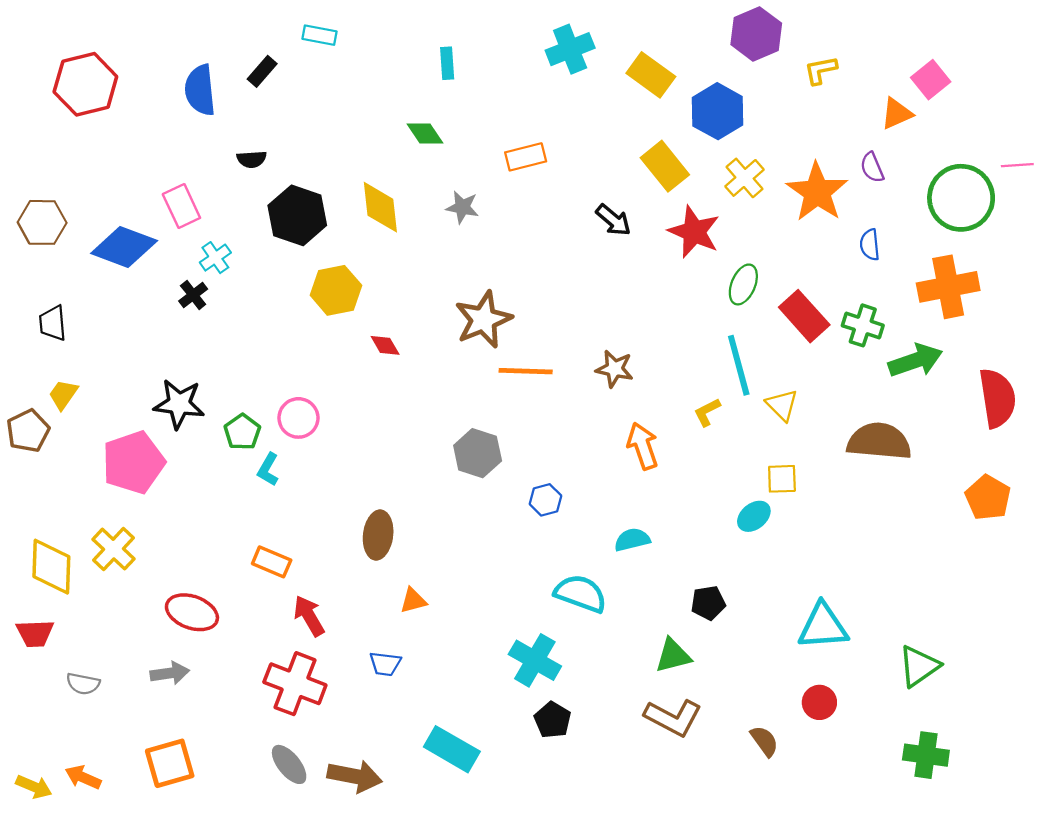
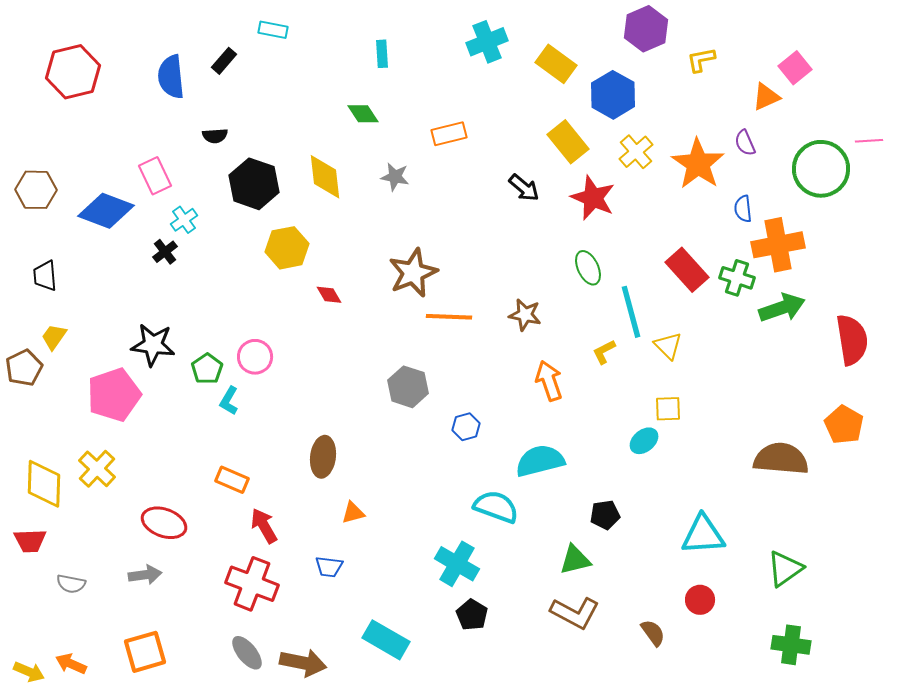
green ellipse: (743, 284) -> (588, 268), moved, turned -48
orange cross: (948, 287) -> (778, 245), moved
brown semicircle: (879, 441) -> (781, 459), moved
cyan semicircle: (632, 540) -> (540, 461), size x1.6

